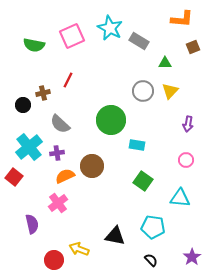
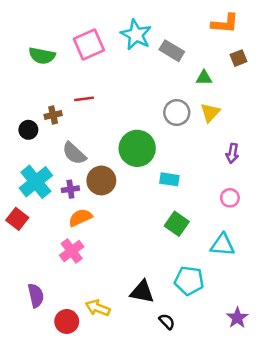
red line: (68, 80) -> (84, 99), turned 56
brown circle: (92, 166) -> (101, 181), moved
purple semicircle: (32, 224) -> (36, 295), moved
black semicircle: (151, 260) -> (167, 321), moved

